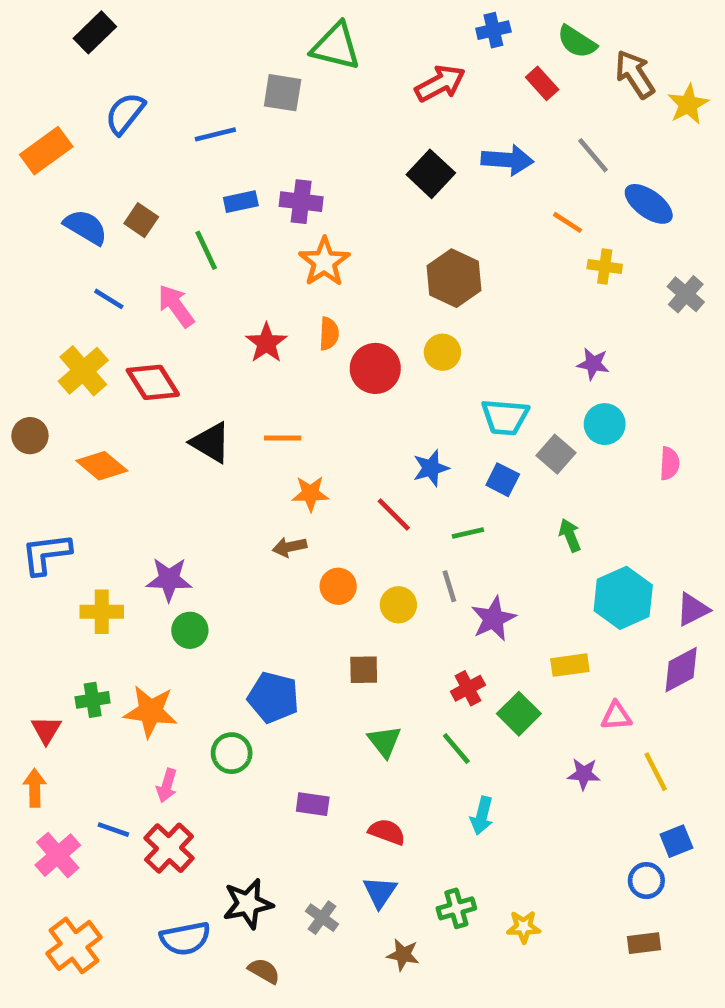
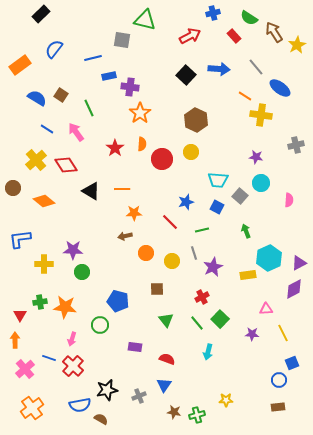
blue rectangle: (241, 202) -> (109, 76), moved
yellow cross: (605, 266) -> (261, 115), size x1.5
gray cross: (686, 294) -> (296, 145), moved, turned 35
yellow rectangle: (570, 665) -> (248, 275), moved
green square: (519, 714) -> (220, 319), moved
green cross: (456, 908) -> (197, 415), moved
gray cross: (322, 918) -> (139, 396), turned 32
brown semicircle: (264, 971) -> (101, 419), moved

